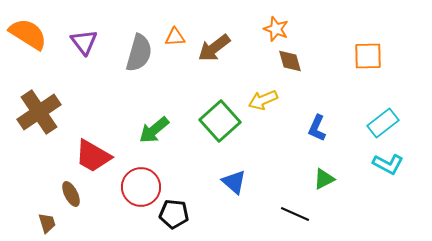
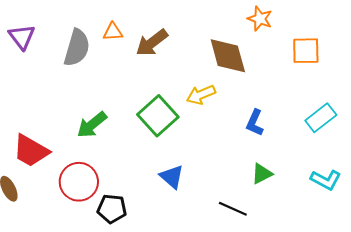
orange star: (276, 29) -> (260, 19), moved
brown diamond: (290, 61) -> (228, 56), size x1.6
cyan L-shape: (388, 164) -> (326, 180), moved

